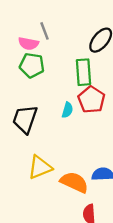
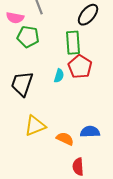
pink semicircle: (28, 44) -> (15, 18), moved
orange semicircle: (74, 182) -> (65, 139), size x0.7

